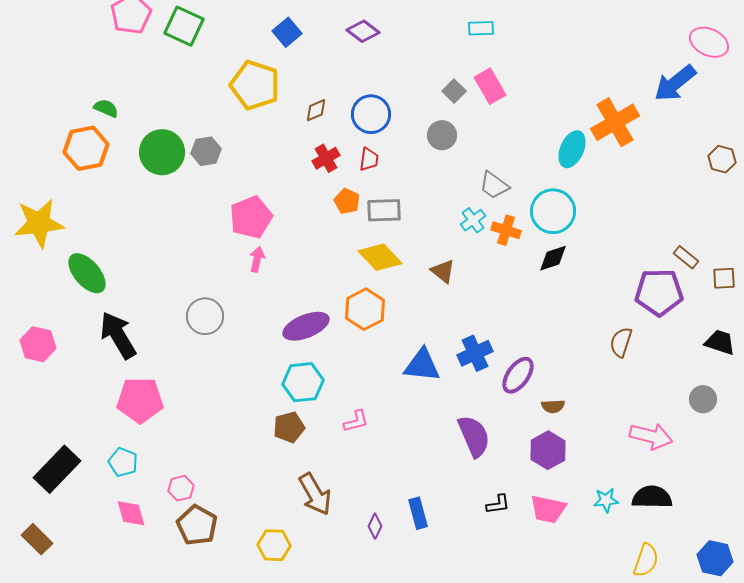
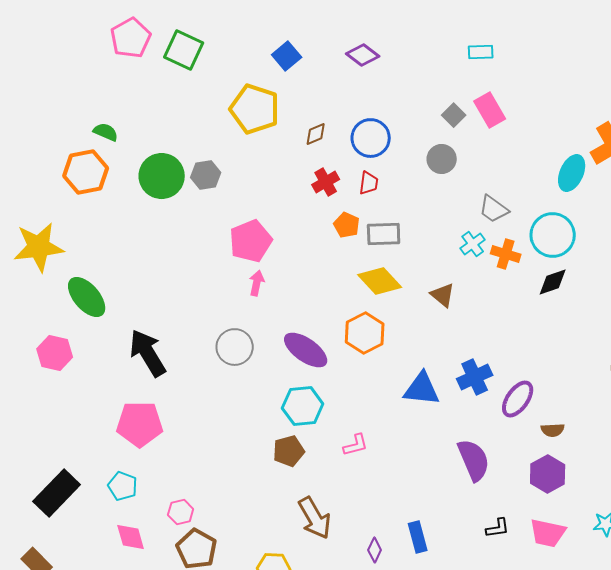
gray circle: (205, 316) -> (235, 347), moved
purple ellipse: (306, 326) -> (306, 350), turned 57
black arrow: (118, 335) -> (148, 353), moved
pink hexagon: (38, 344) -> (55, 353), moved

